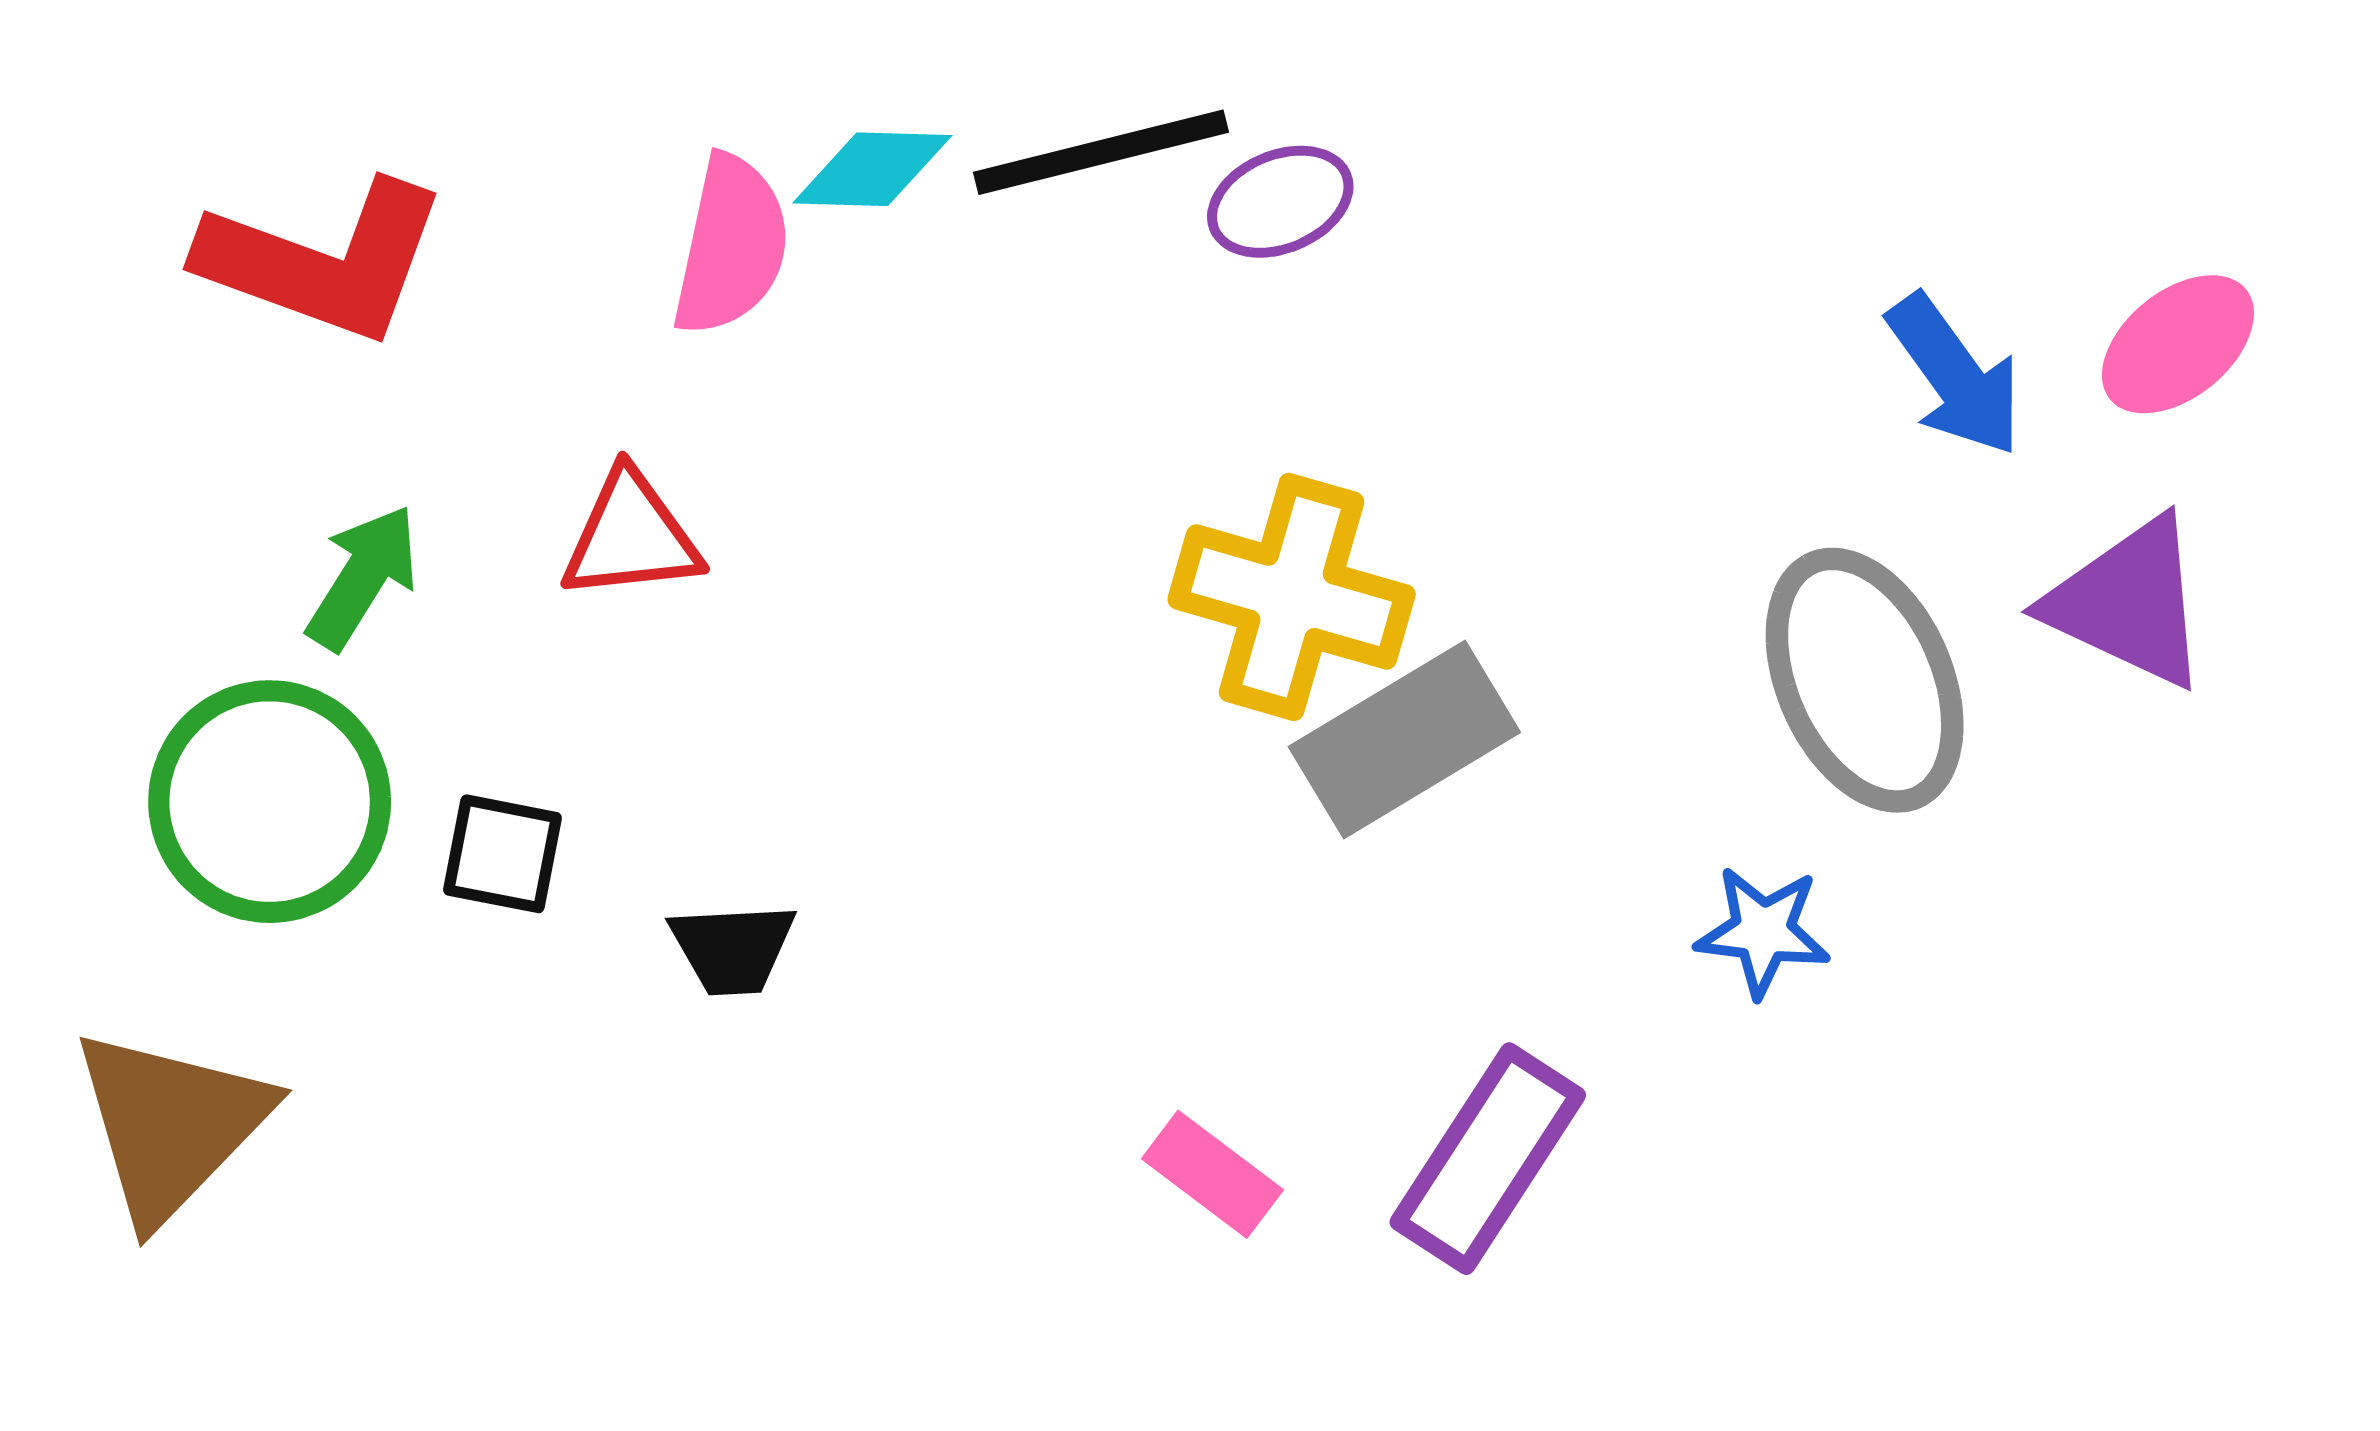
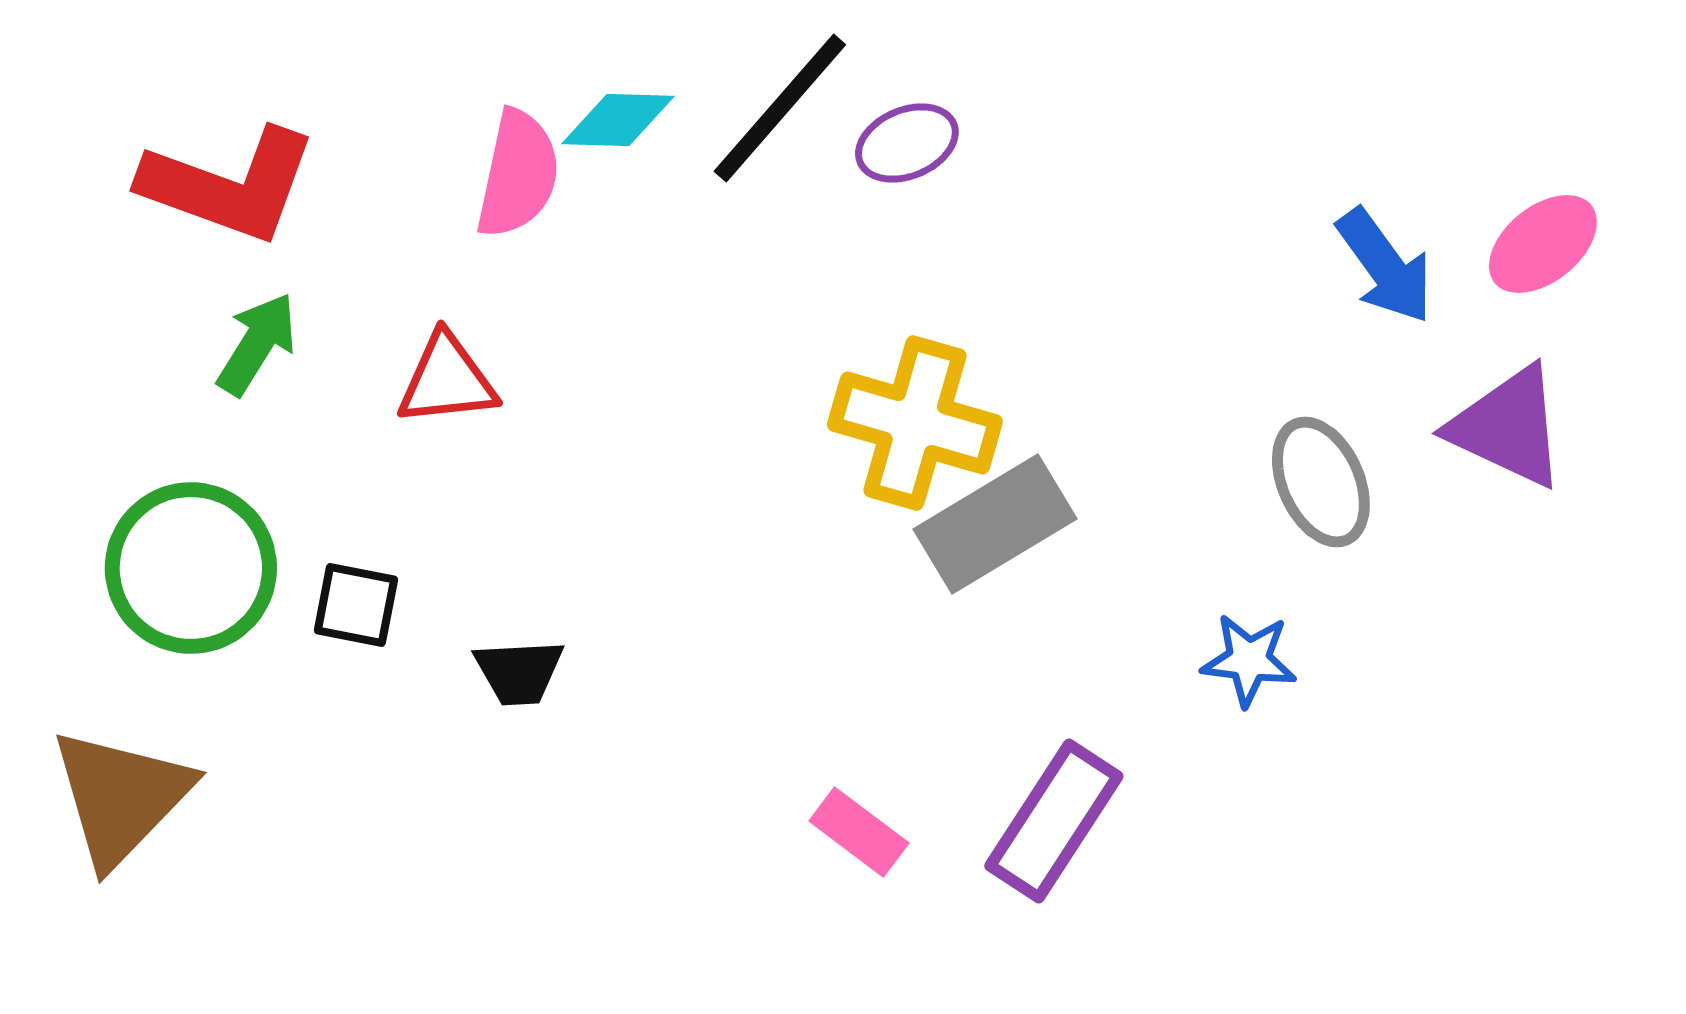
black line: (1101, 152) -> (780, 108), turned -35
green arrow: (363, 577) -> (257, 344), moved
gray ellipse: (1865, 680) -> (1321, 482), size x0.7

